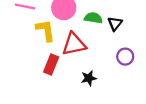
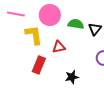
red triangle: (74, 44) -> (59, 47), size x0.6

